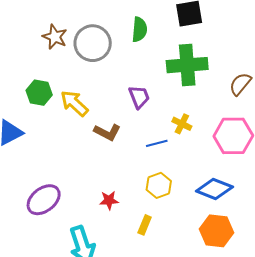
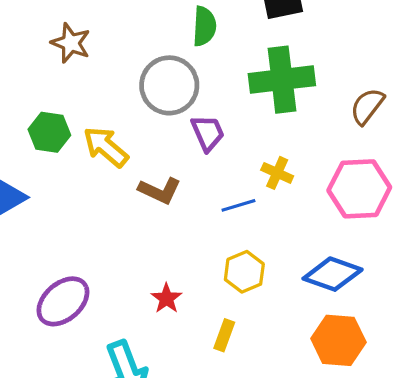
gray circle: (93, 43) -> (169, 85), moved
red star: (109, 200) -> (166, 298), turned -30

